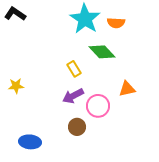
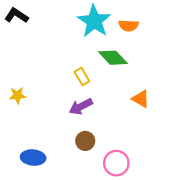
orange triangle: (127, 89) -> (141, 99), turned 42
pink circle: (98, 106) -> (116, 163), moved

